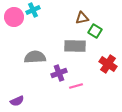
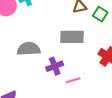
green square: (95, 31) -> (100, 14), moved

